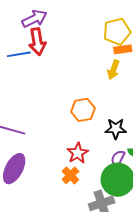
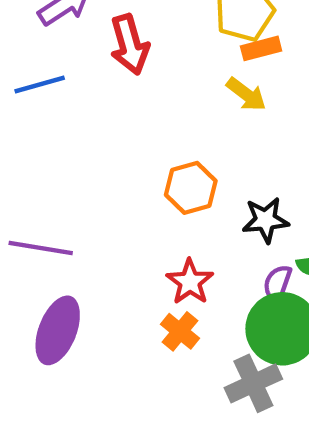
red arrow: (37, 42) -> (130, 45), moved
yellow arrow: (113, 70) -> (246, 94), turned -66

